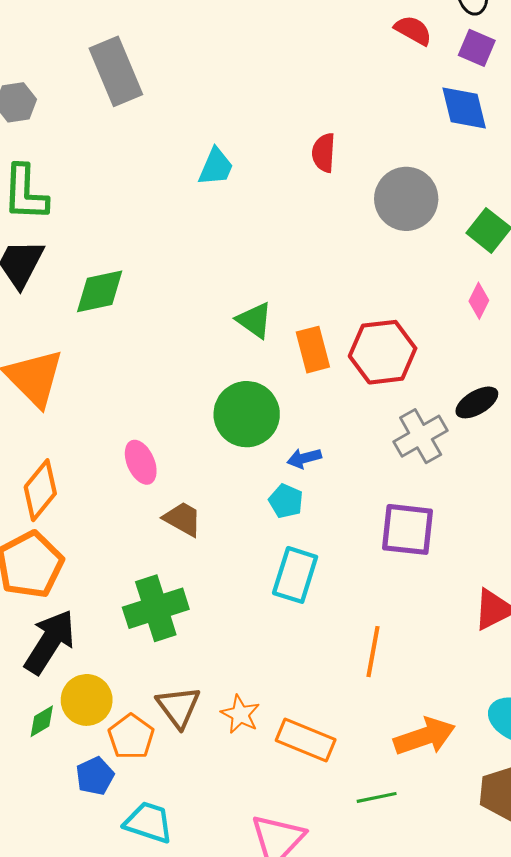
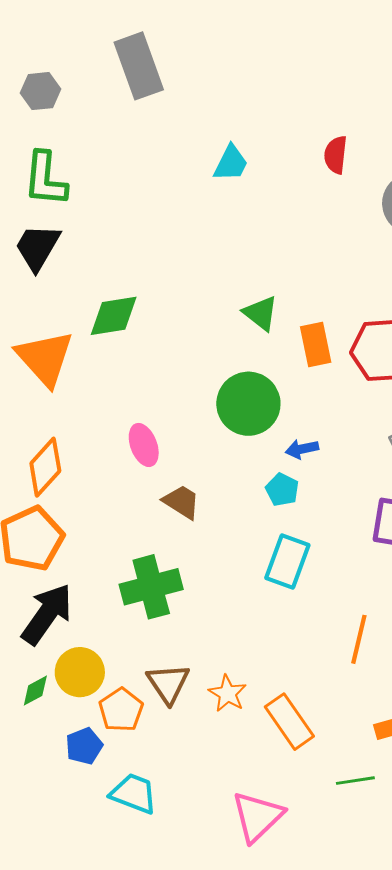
green diamond: (100, 291) -> (114, 316), moved
orange rectangle: (306, 740) -> (289, 722), turned 30

